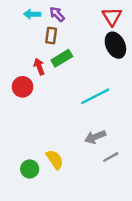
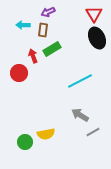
cyan arrow: (32, 14) -> (23, 25), moved
purple arrow: (57, 14) -> (48, 12), turned -72
gray arrow: (95, 137) -> (80, 115), turned 54
yellow semicircle: (55, 159) -> (46, 134), turned 114

